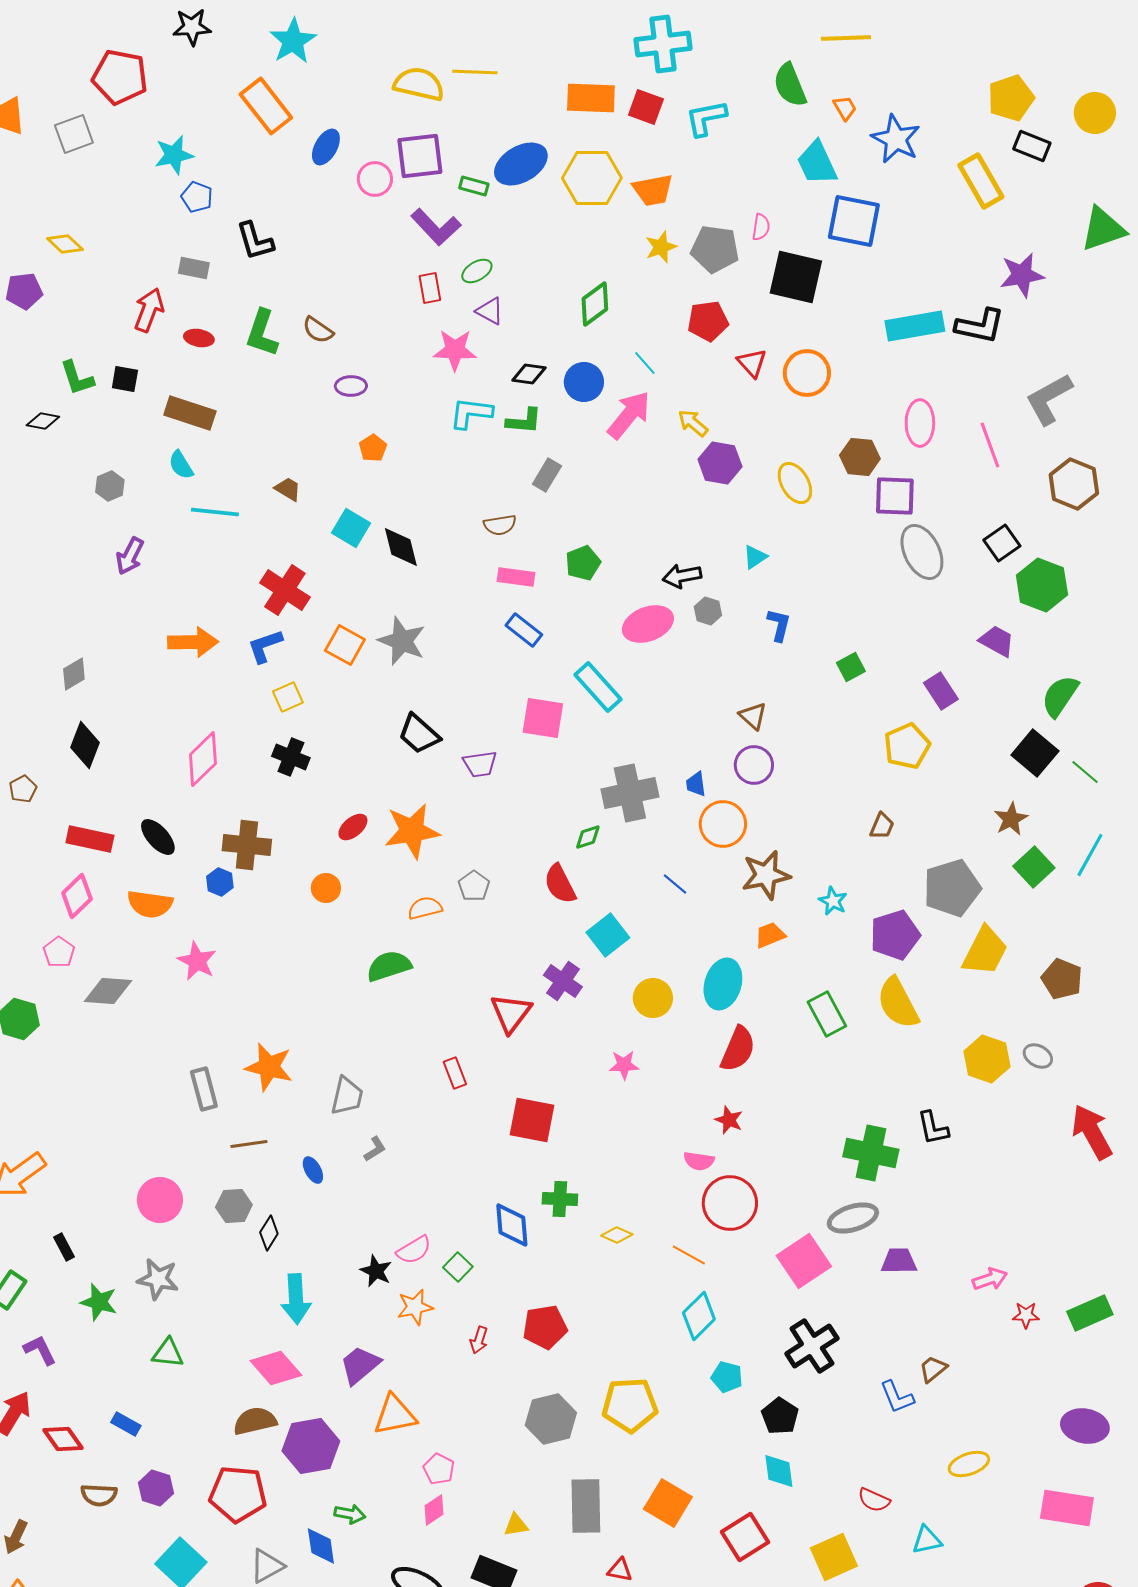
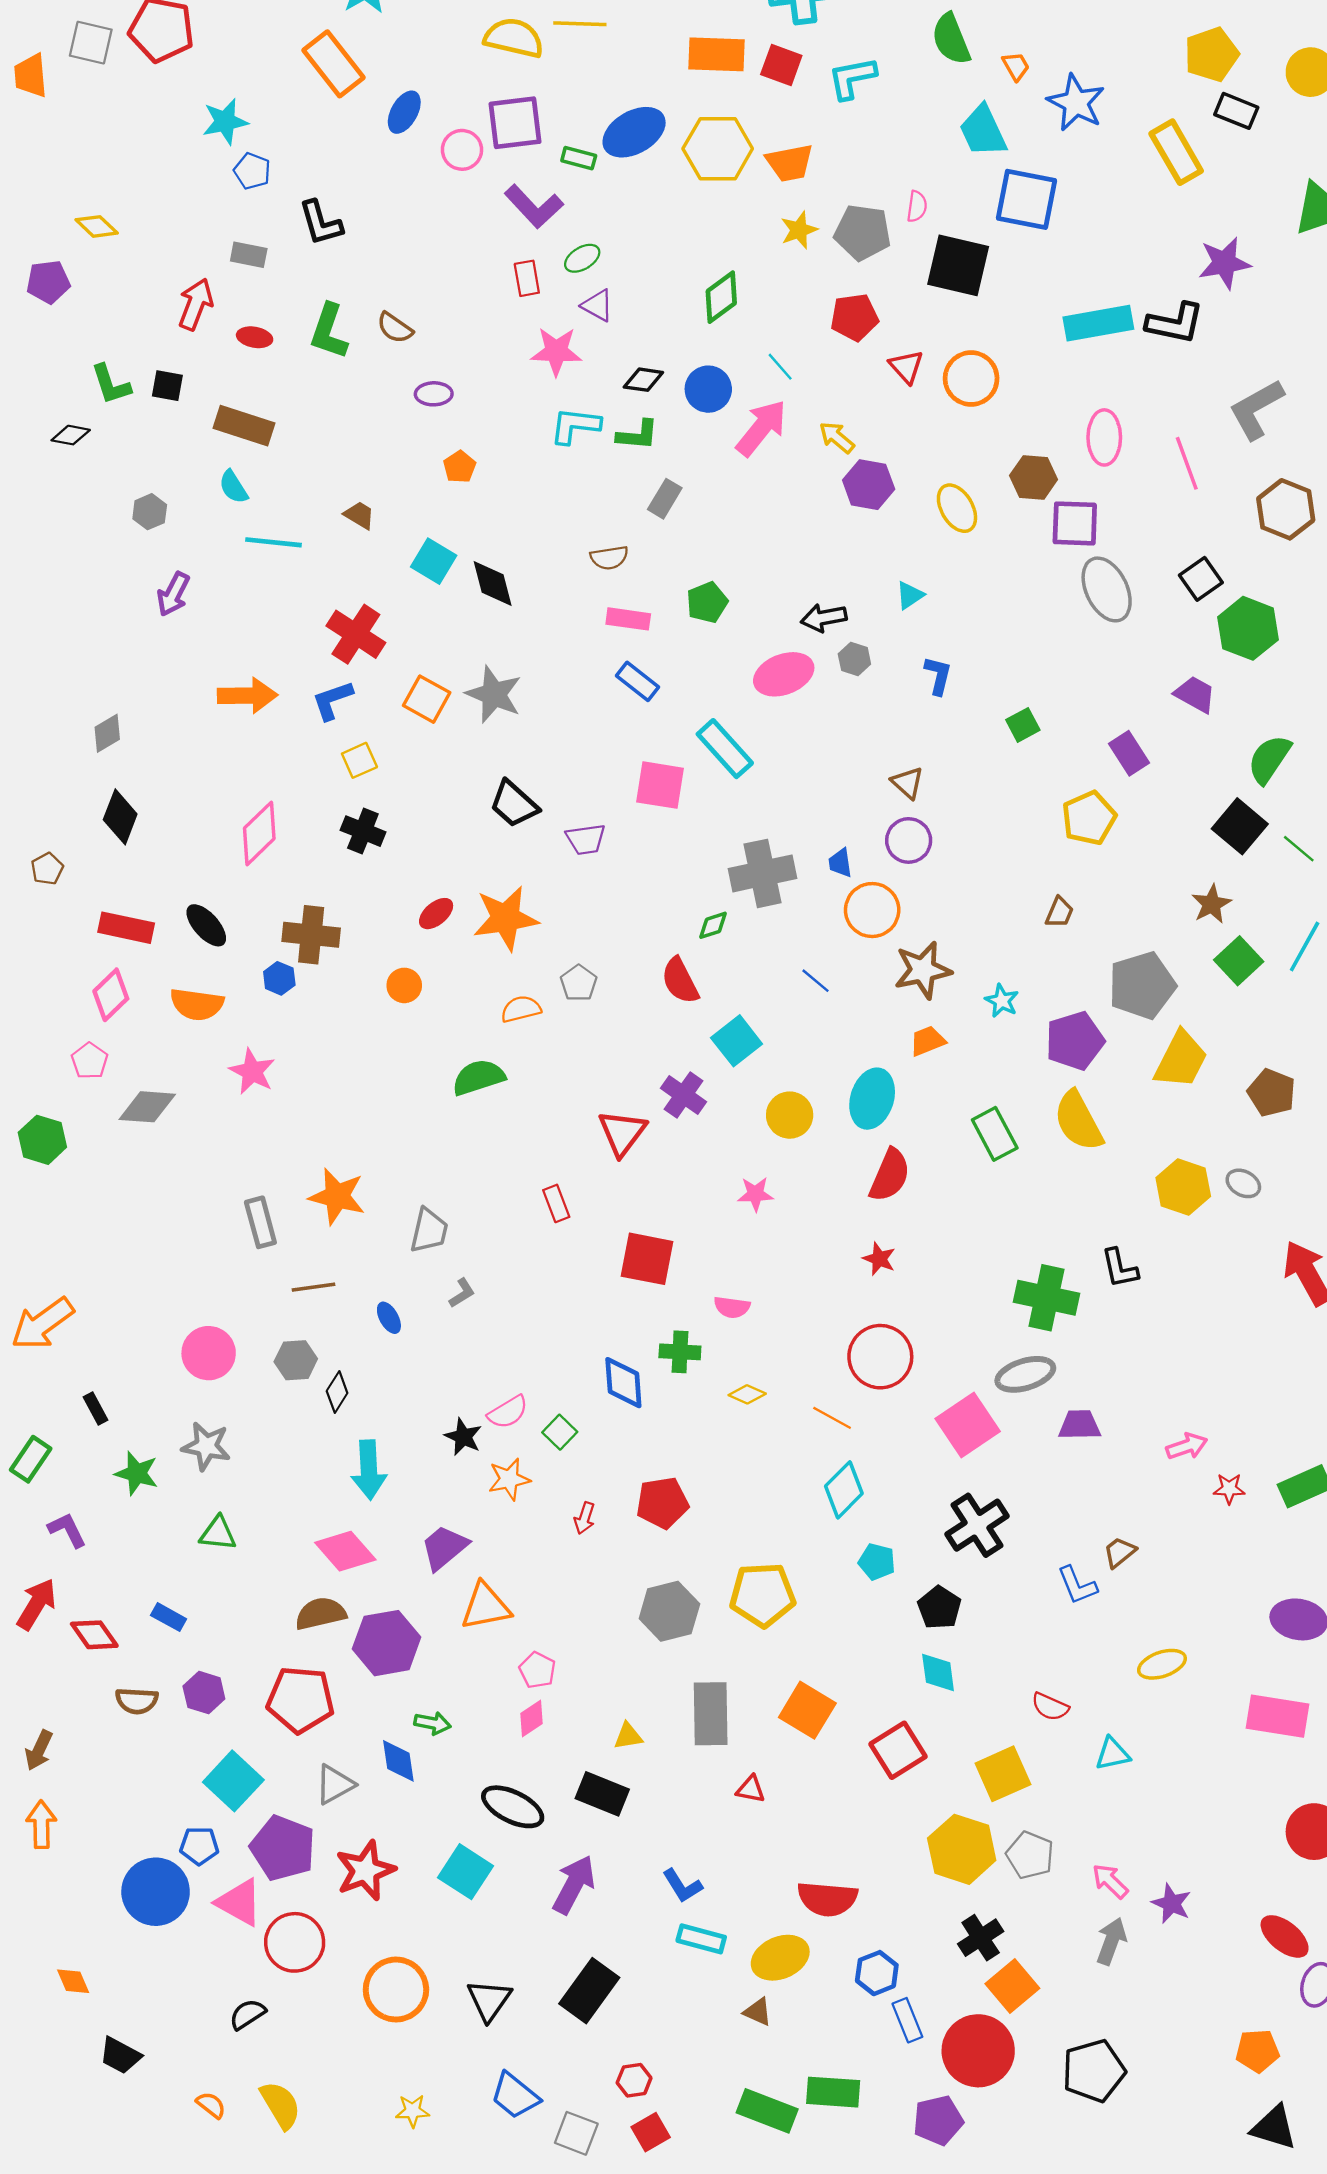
gray square: (74, 134) -> (91, 43), moved, turned 33
pink semicircle: (699, 1161) -> (732, 1307), moved

